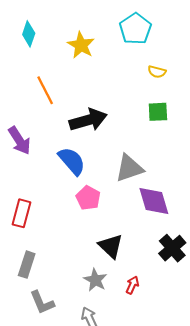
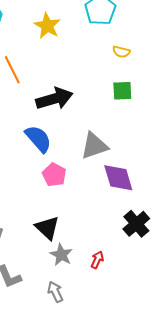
black triangle: (111, 246) -> (47, 228), moved

